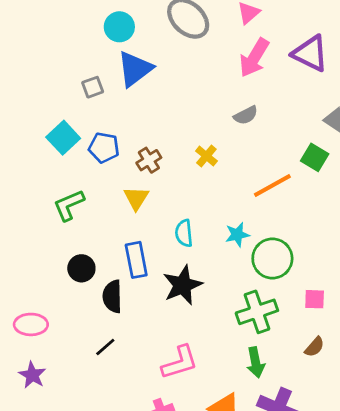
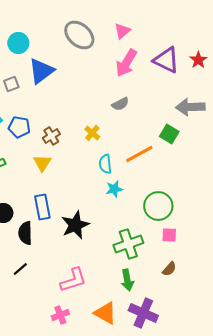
cyan circle: (119, 27) -> (18, 43), moved
cyan semicircle: (184, 233) -> (105, 164), moved
green circle: (272, 258) -> (158, 206), moved

